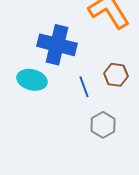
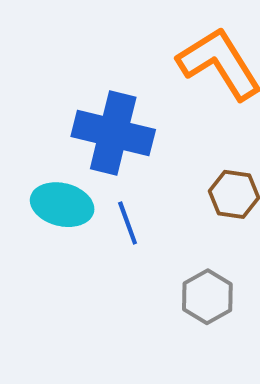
blue line: (84, 87) -> (128, 223), moved

